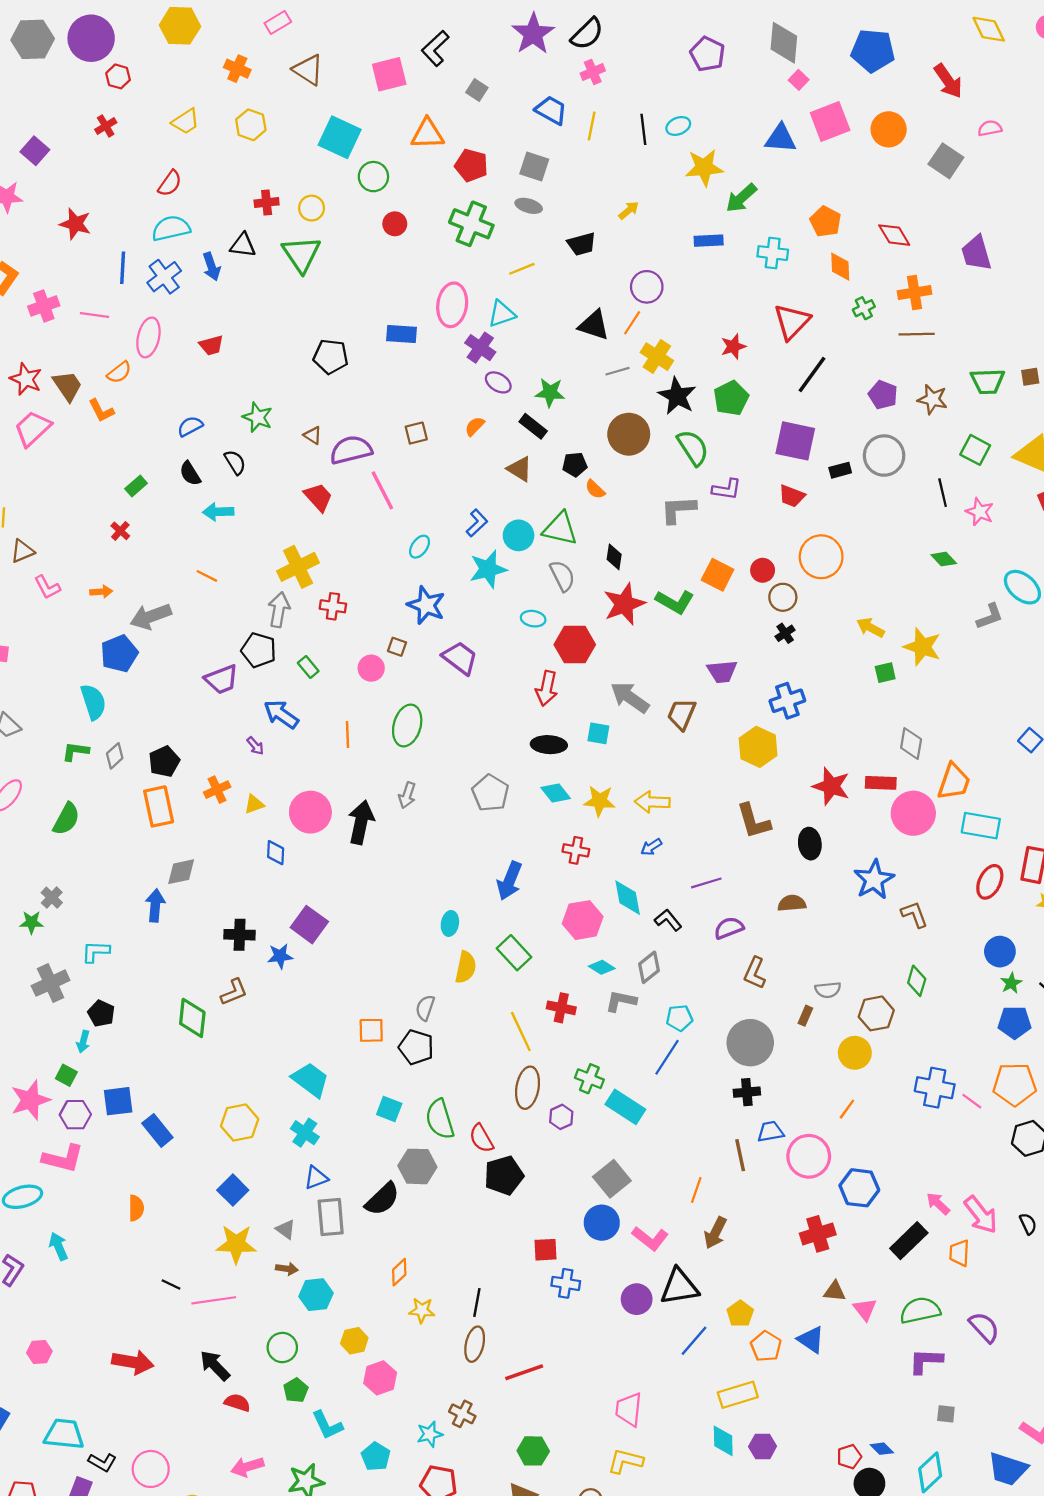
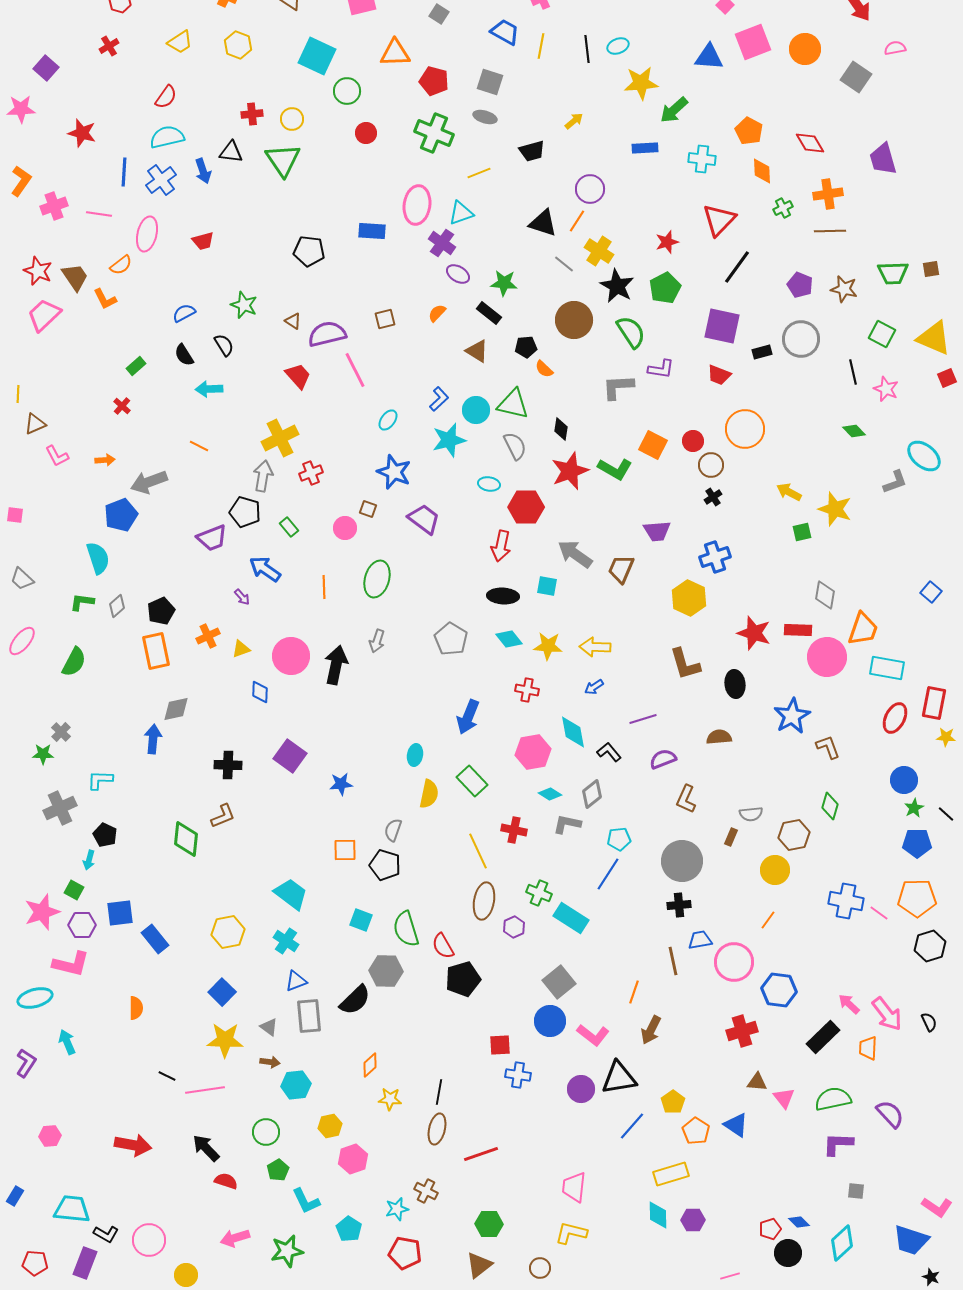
gray line: (617, 371) -> (564, 264), turned 55
red cross: (333, 606) -> (311, 473), turned -30
blue star: (280, 956) -> (341, 784), moved

